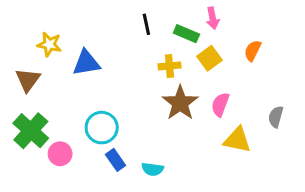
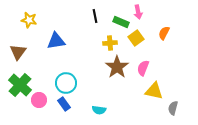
yellow star: (49, 44) -> (29, 20), moved
gray semicircle: (276, 117) -> (173, 108), moved
blue rectangle: (116, 160) -> (64, 104), moved

